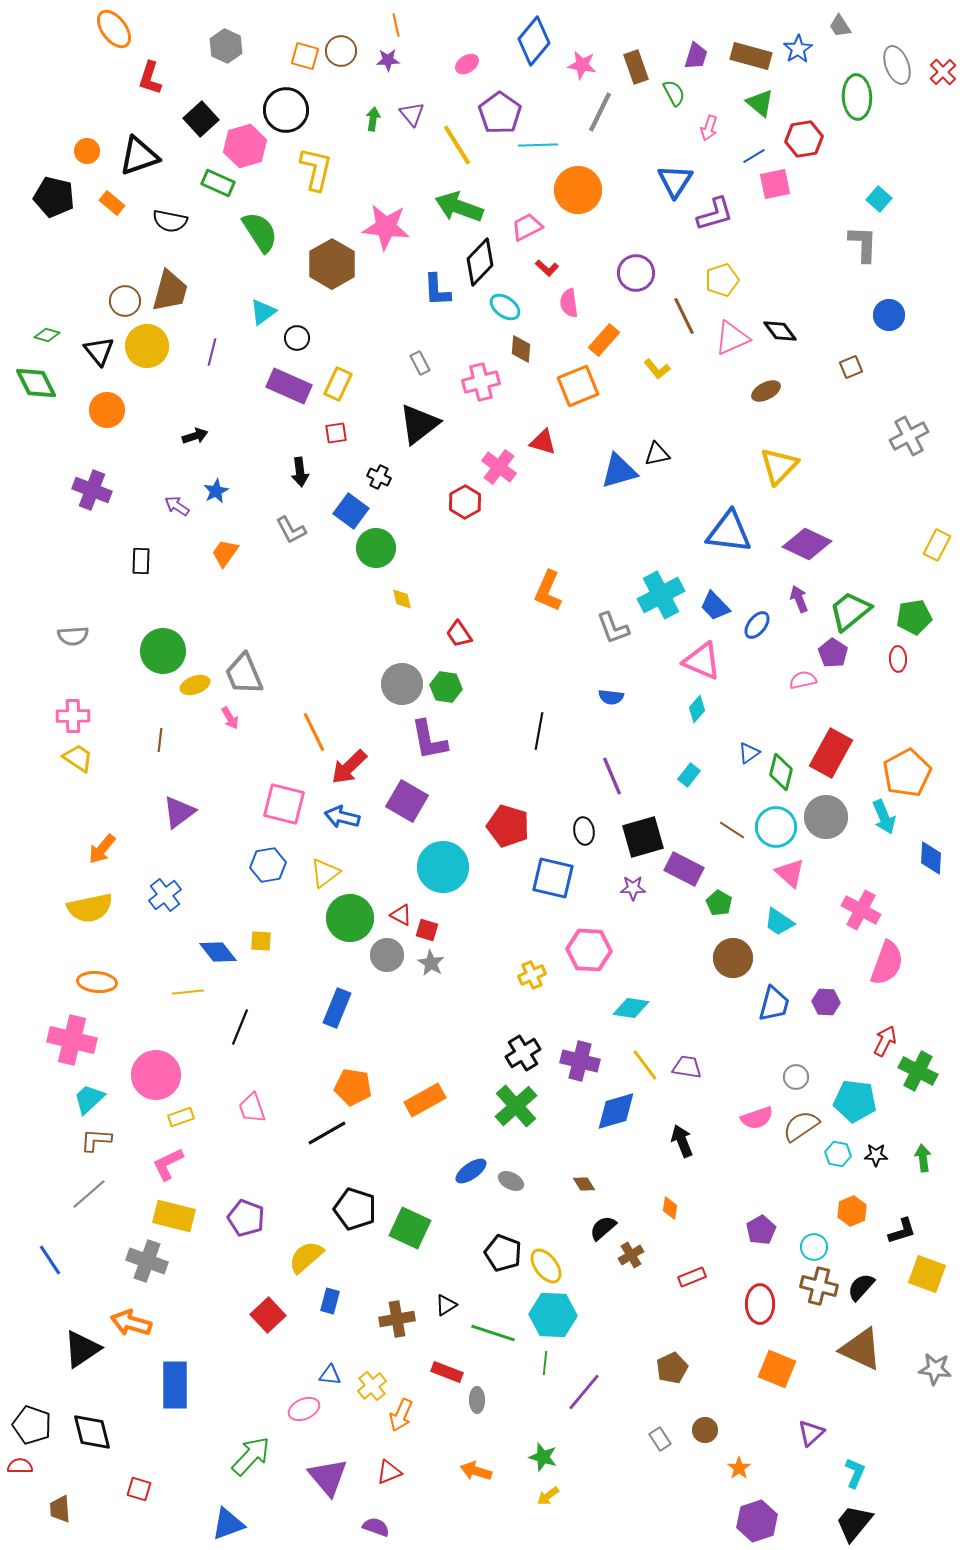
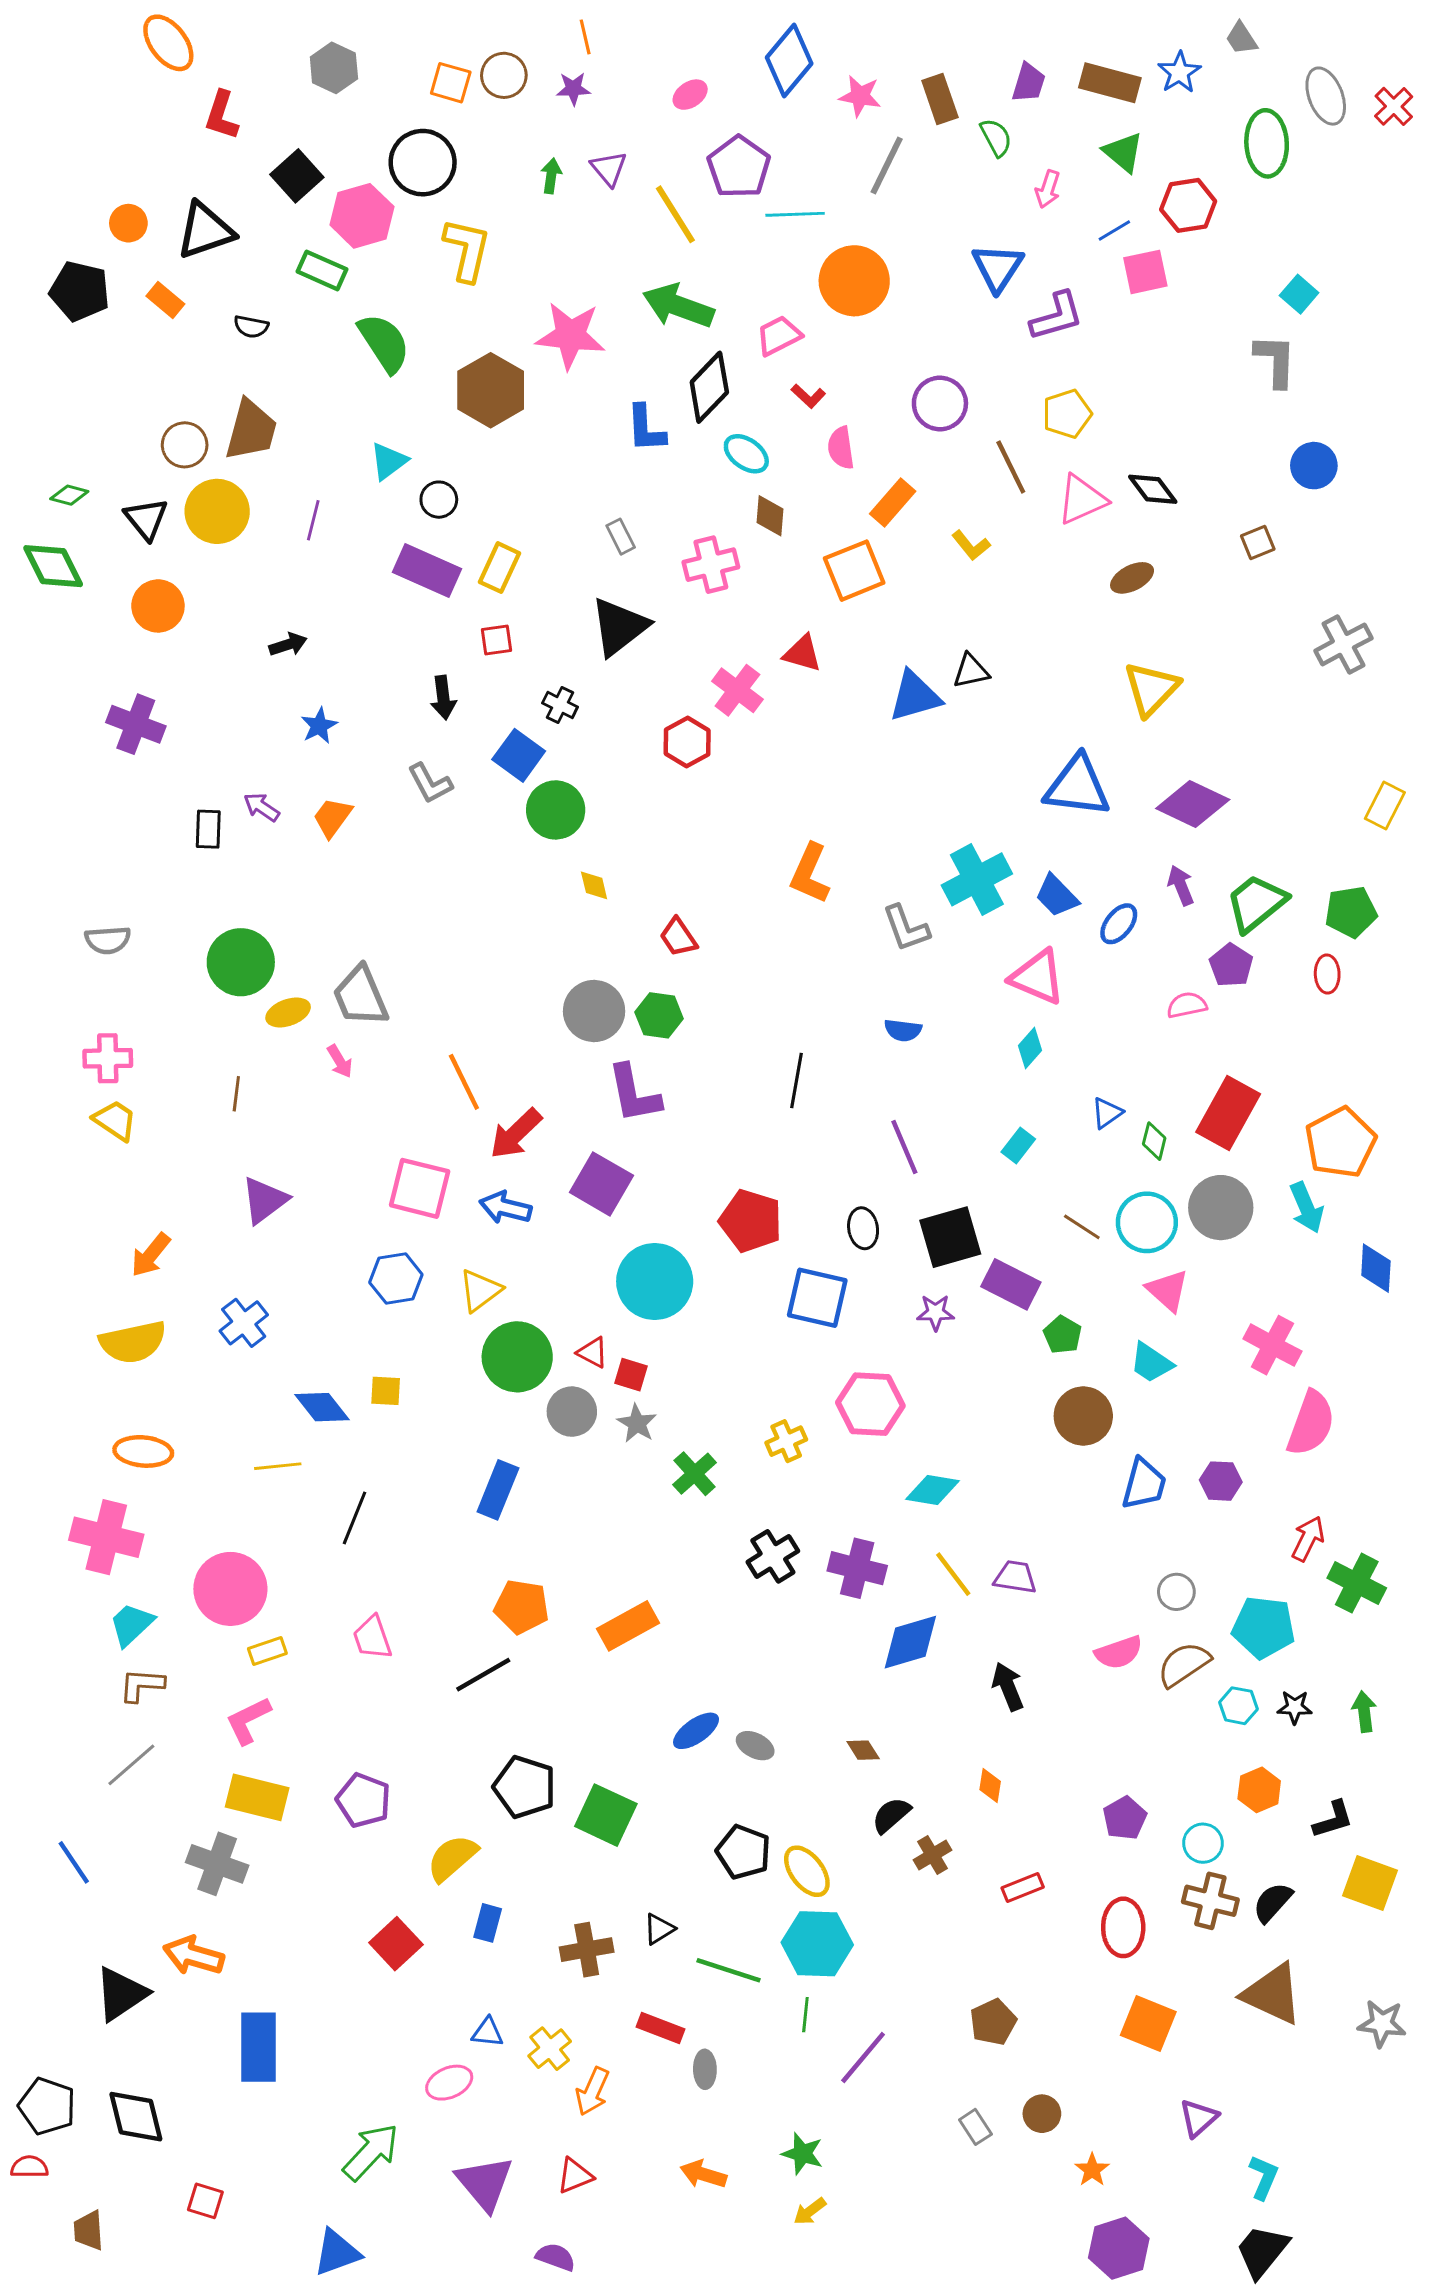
black semicircle: (170, 221) -> (251, 327), size x0.7
purple arrow: (177, 506) -> (261, 807), moved
green diamond: (781, 772) -> (1154, 1141), size x0.7
green cross: (516, 1106) -> (695, 1474), moved, size x0.7

